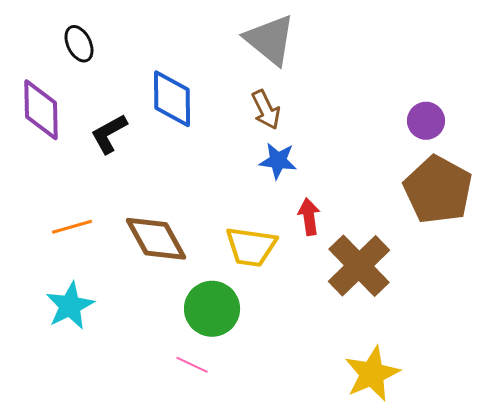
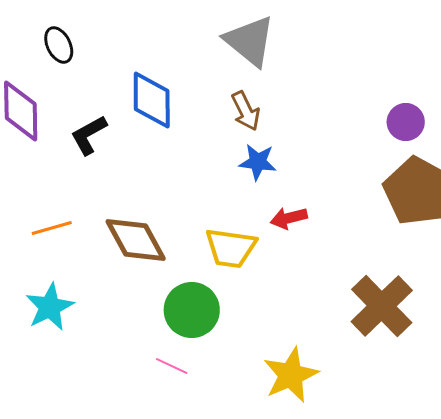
red arrow: (309, 217) -> (289, 218), turned -96
brown cross: (359, 266) -> (382, 306), moved
yellow star: (372, 374) -> (291, 375), moved

